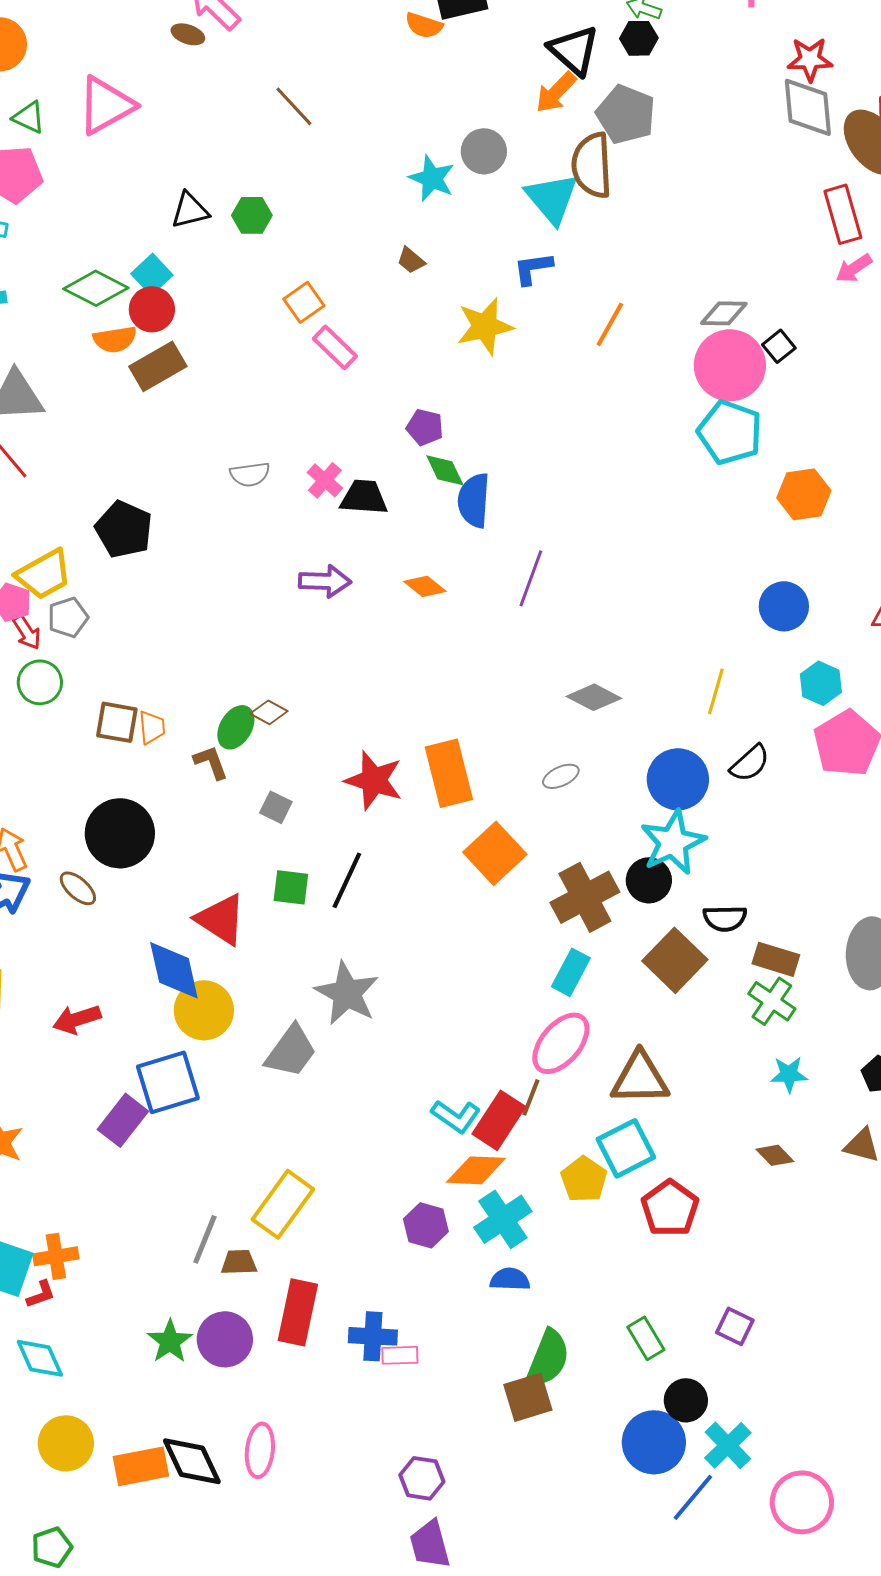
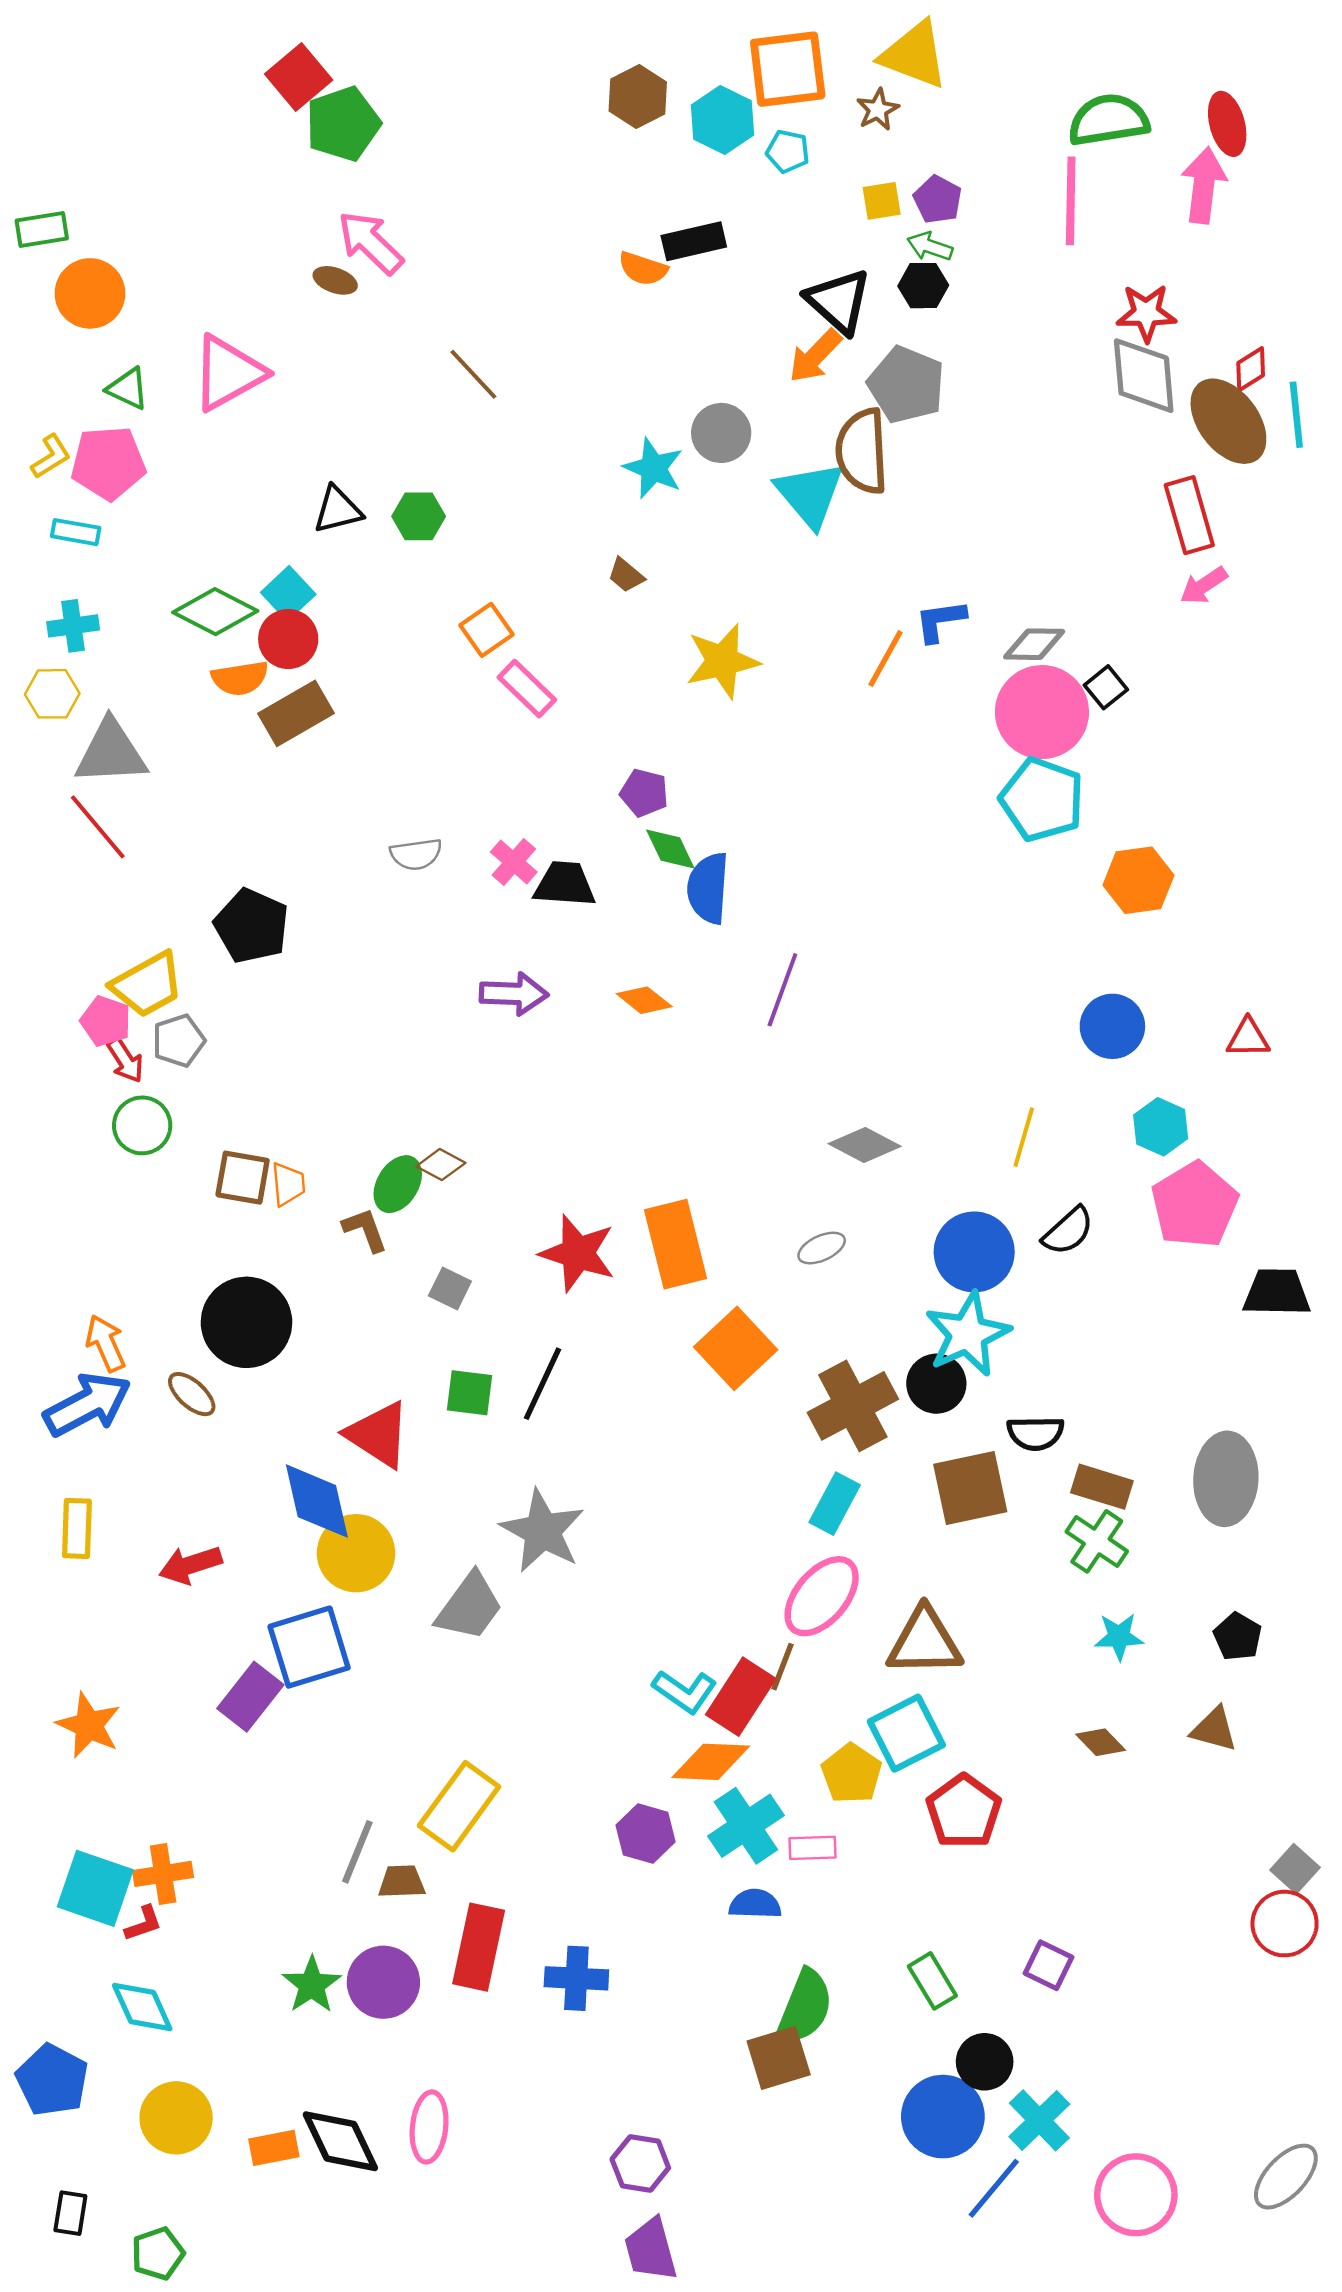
blue L-shape: (533, 268) -> (940, 621), moved
brown square: (675, 960) -> (970, 1488), turned 34
pink rectangle: (400, 1355) -> (812, 1848), moved
orange rectangle: (141, 1466) -> (274, 2148), size x0.7

